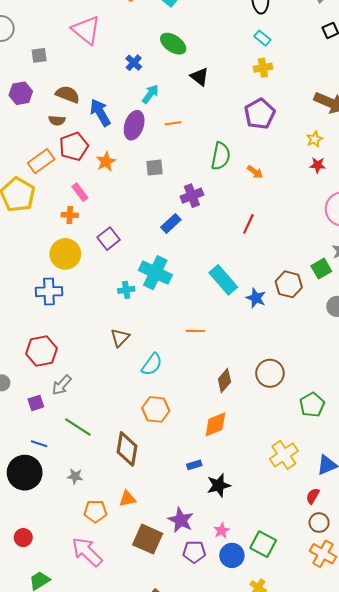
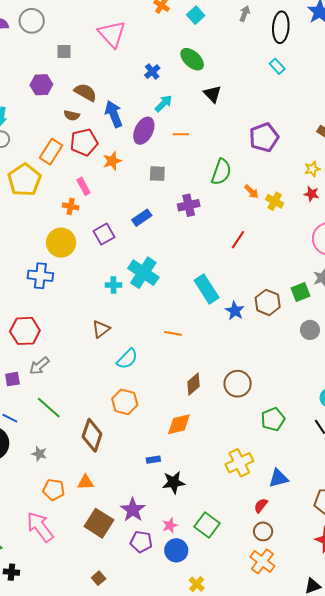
yellow cross: (263, 68) -> (275, 201), moved, turned 30
orange rectangle: (41, 161) -> (51, 152), turned -30
blue rectangle: (171, 223) -> (142, 218), moved
green square: (263, 544) -> (207, 525), moved

